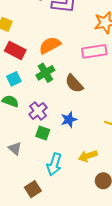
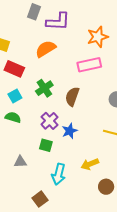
orange semicircle: (50, 45) -> (46, 49), moved
brown semicircle: (74, 84) -> (72, 97), turned 66
purple cross: (38, 111) -> (49, 121), moved
gray triangle: (15, 148) -> (20, 162), turned -40

